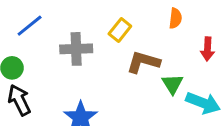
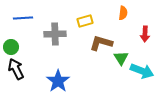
blue line: (30, 26) -> (23, 18), turned 36
yellow rectangle: (120, 30) -> (85, 21), turned 35

